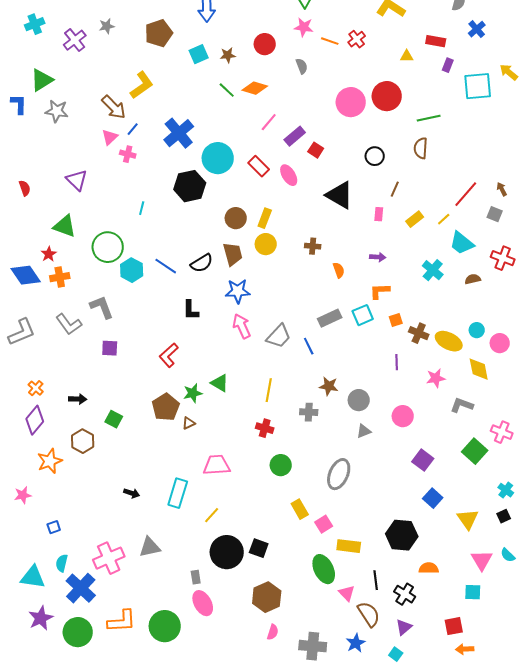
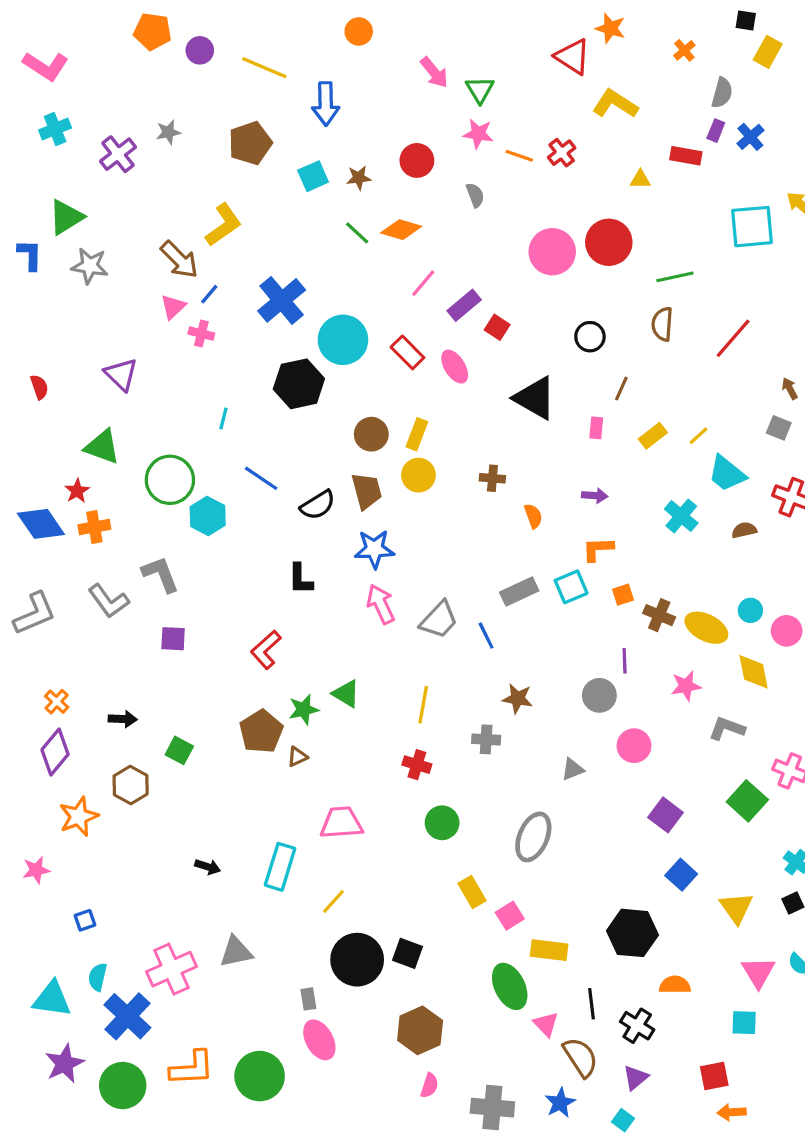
purple rectangle: (448, 65) -> (716, 131), moved
red line: (466, 194) -> (733, 338), moved
blue line: (166, 266) -> (261, 478), moved
gray circle: (359, 400) -> (599, 695), moved

